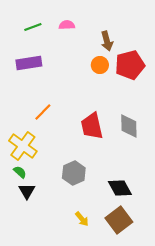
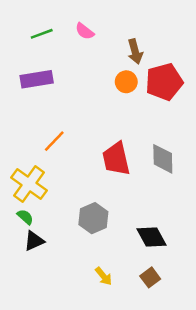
pink semicircle: (67, 25) -> (85, 31), turned -140
black triangle: (27, 191) -> (34, 241), turned 36
brown square: (119, 220) -> (150, 277), size x0.6

